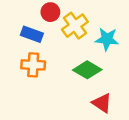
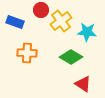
blue rectangle: (32, 34) -> (15, 22), moved

